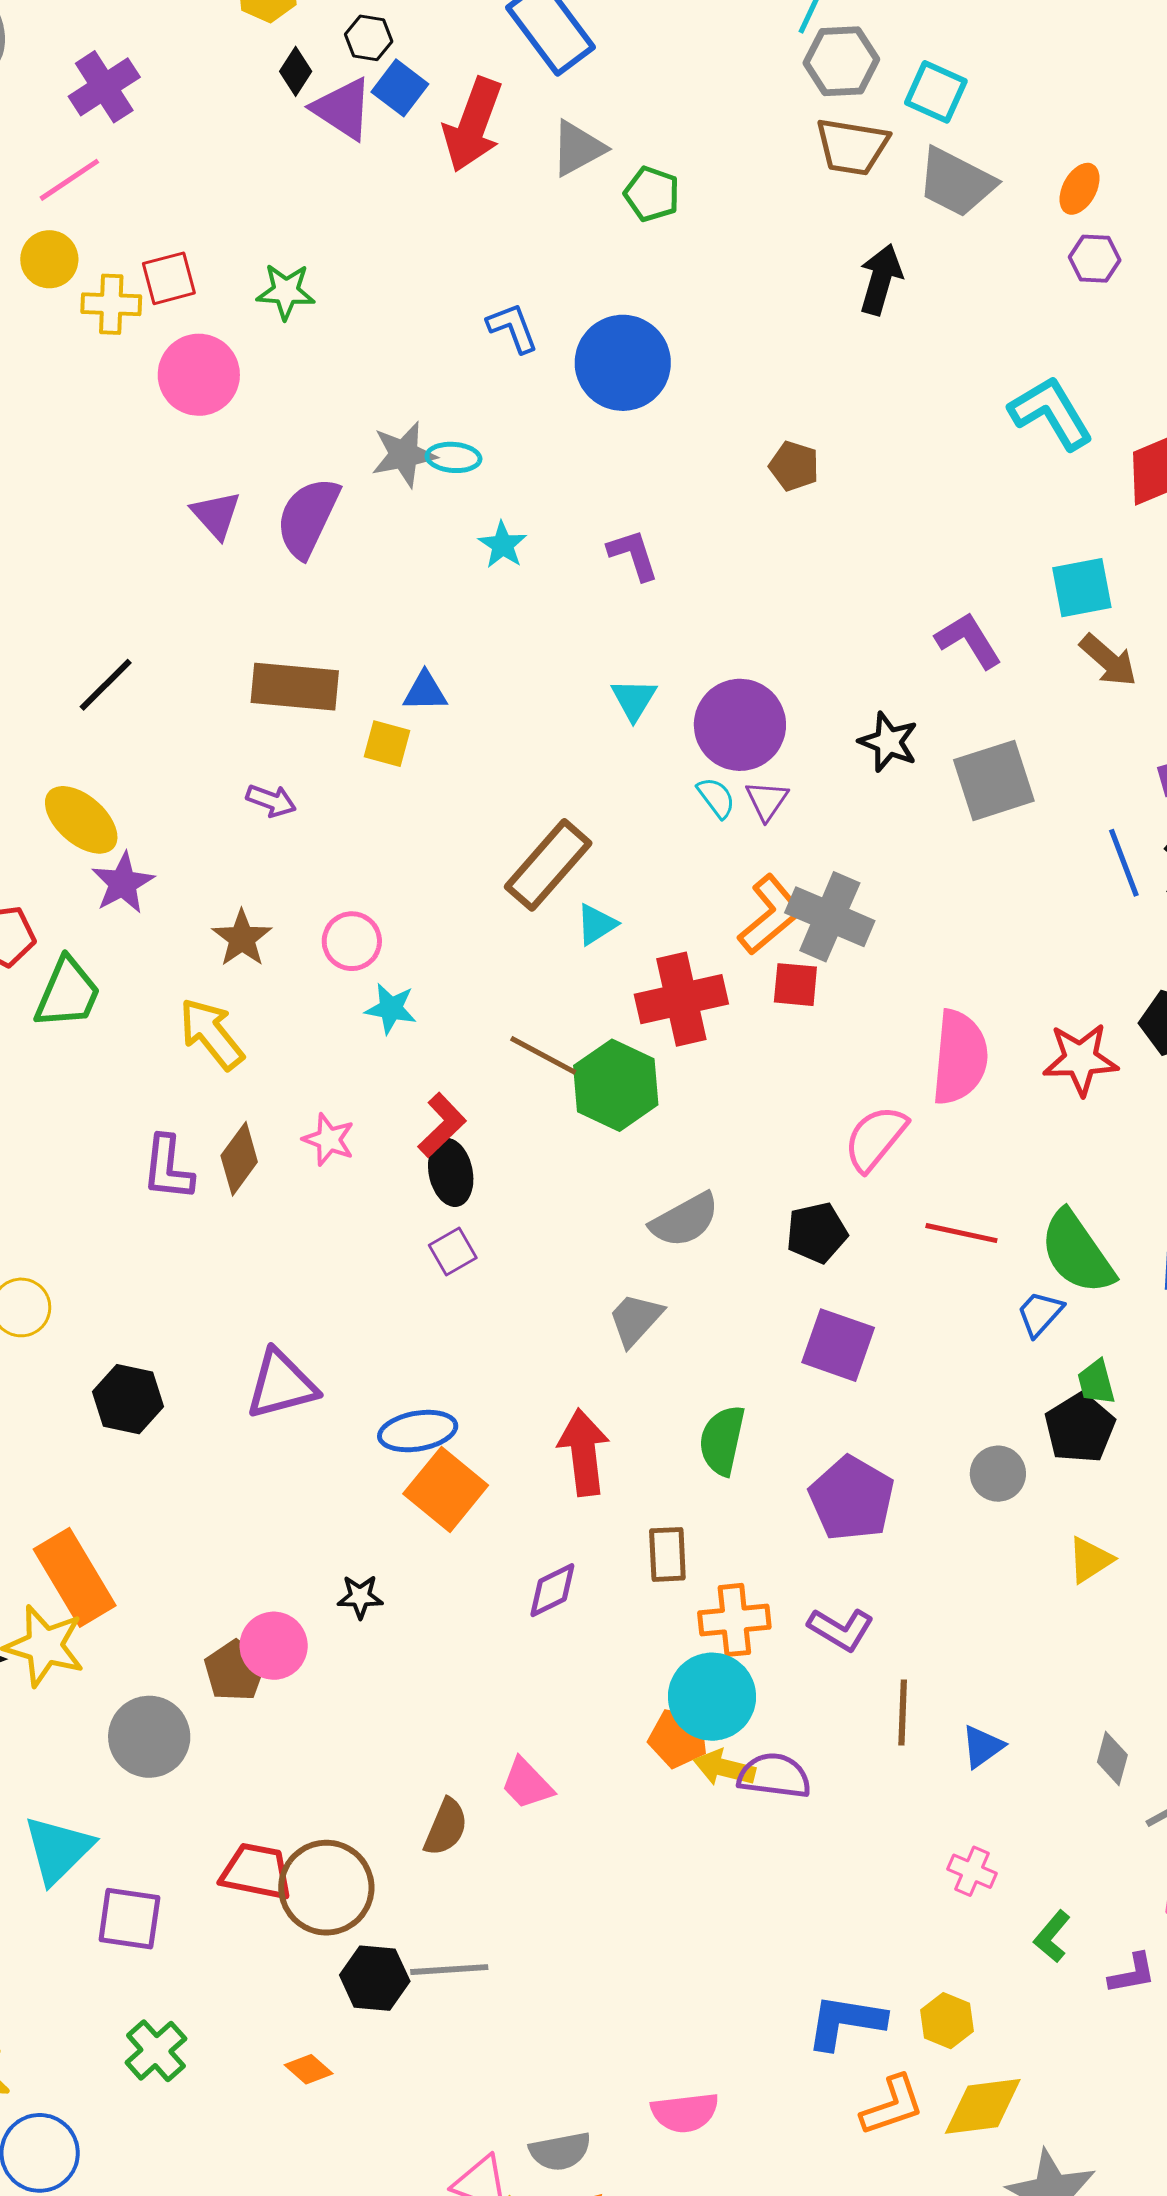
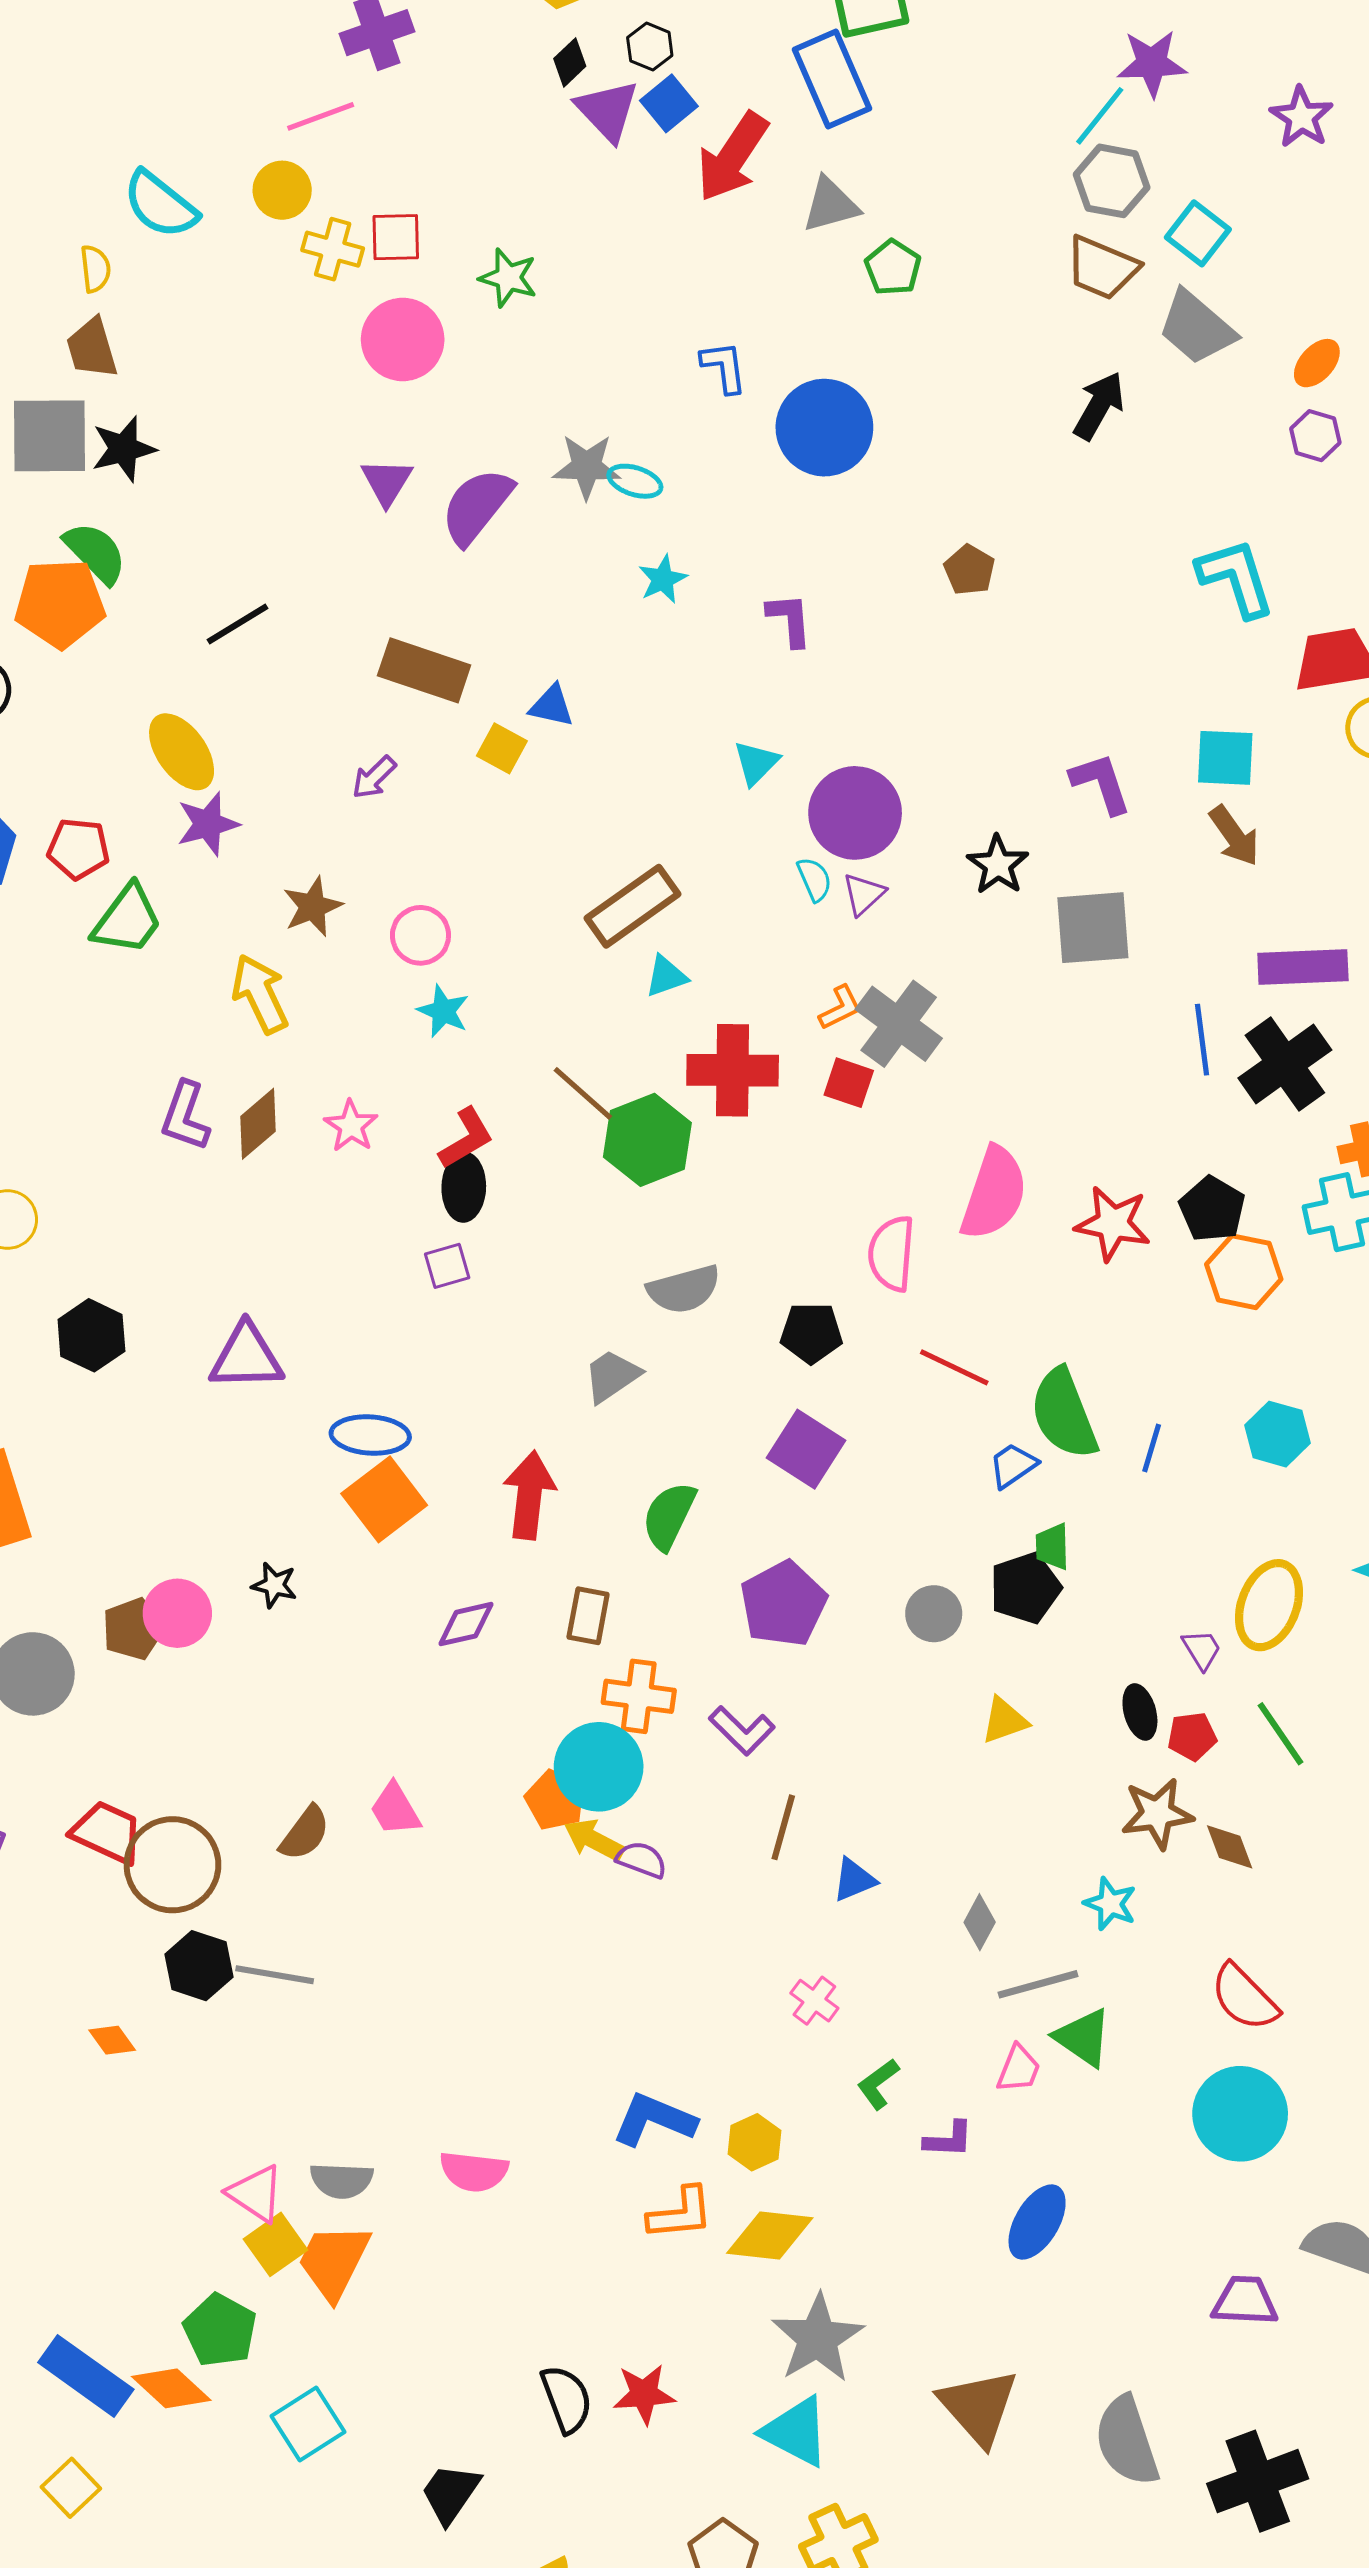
purple arrow: (271, 801) -> (374, 777), turned 102
orange L-shape: (770, 915) -> (840, 1008), size x0.6
pink semicircle: (875, 1138) -> (892, 1253), turned -48
purple semicircle: (774, 1776) -> (642, 1860), size x0.7

